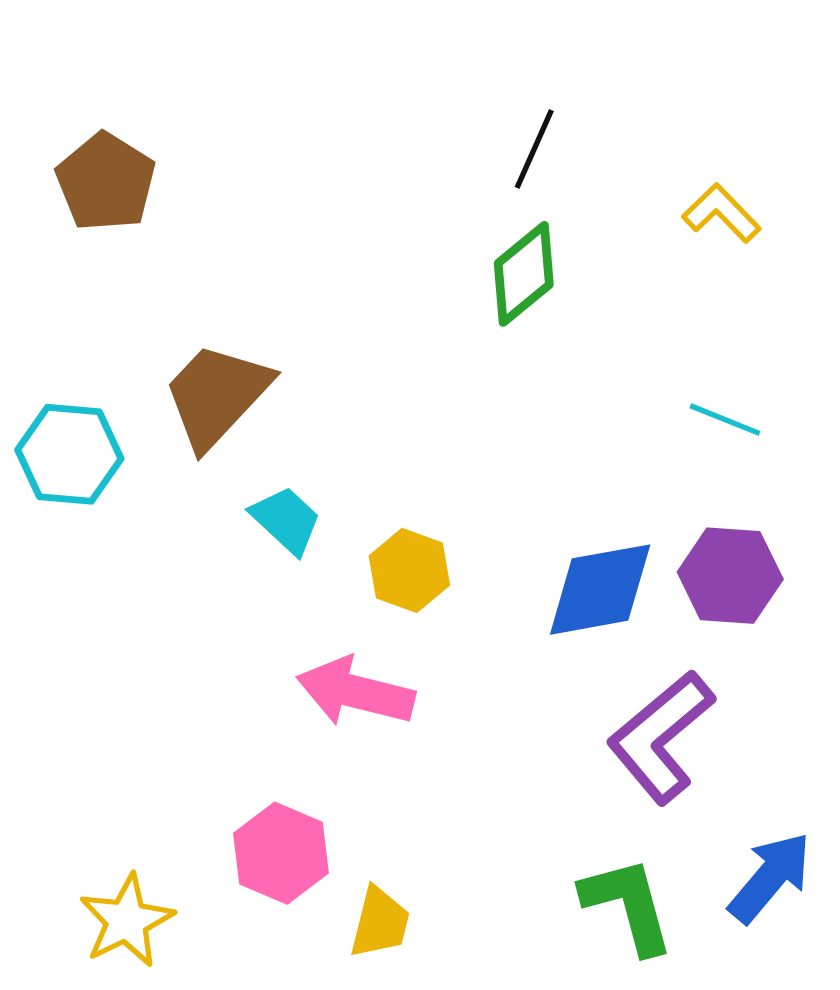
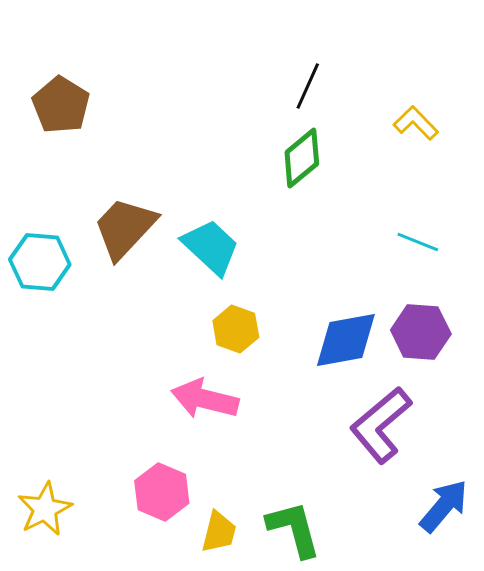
cyan trapezoid: (286, 520) -> (211, 247), moved, size x1.4
green L-shape: (628, 905) -> (294, 529), moved
yellow star: (127, 921) -> (45, 509), moved

